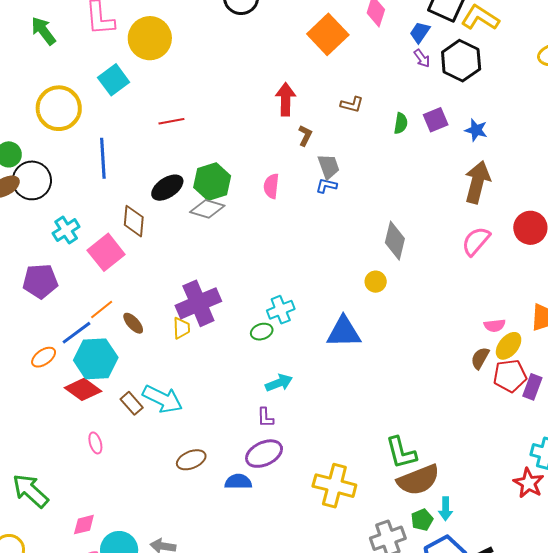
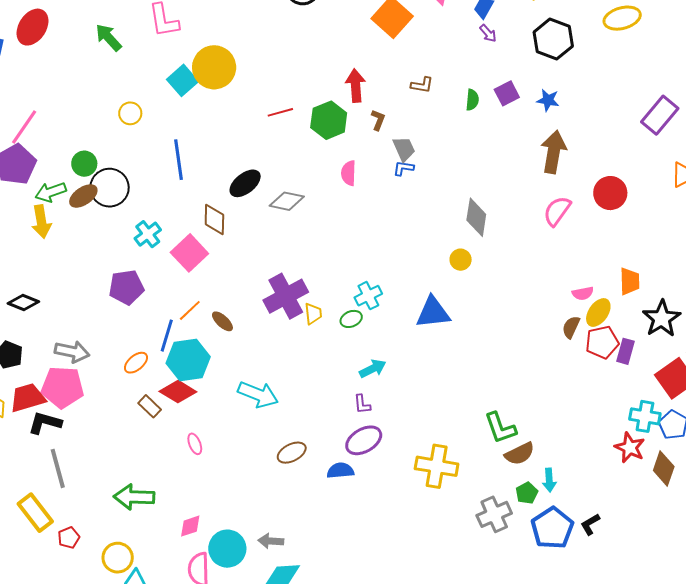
yellow circle: (150, 38) -> (214, 67), moved
black hexagon: (461, 61) -> (553, 39), moved
yellow circle: (59, 108) -> (130, 113), size x0.5
red line: (171, 121) -> (280, 112), moved
green hexagon: (212, 182) -> (329, 120), moved
yellow trapezoid: (181, 328) -> (313, 314), moved
blue line: (77, 333) -> (167, 336), turned -32
brown rectangle: (132, 403) -> (150, 406), moved
brown semicircle: (418, 480) -> (520, 454), size x0.7
green arrow: (30, 491) -> (134, 497), turned -36

